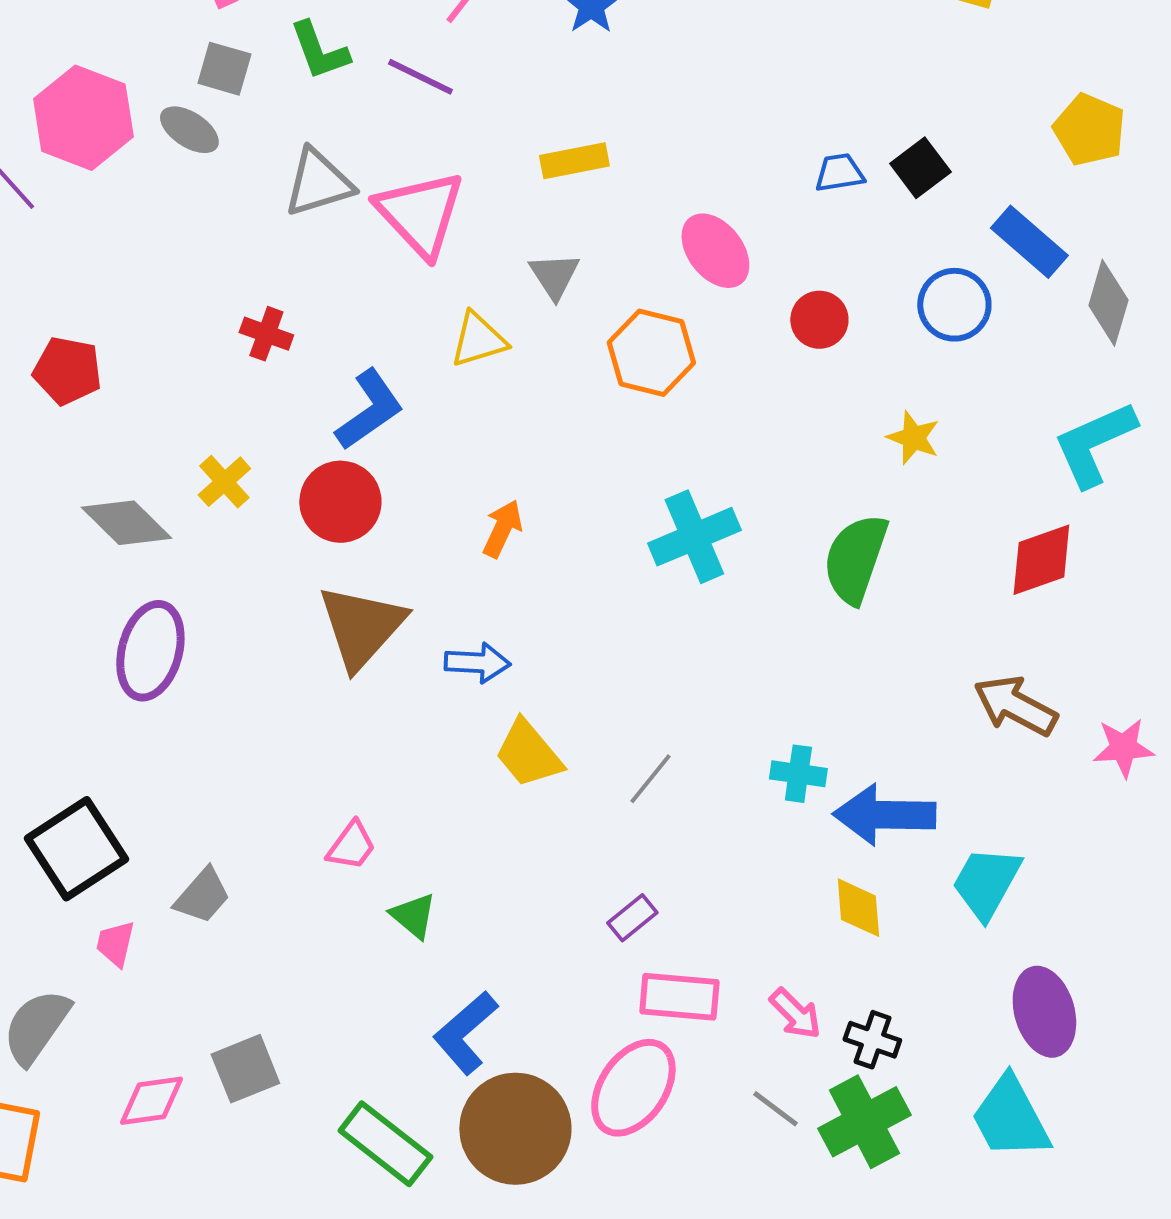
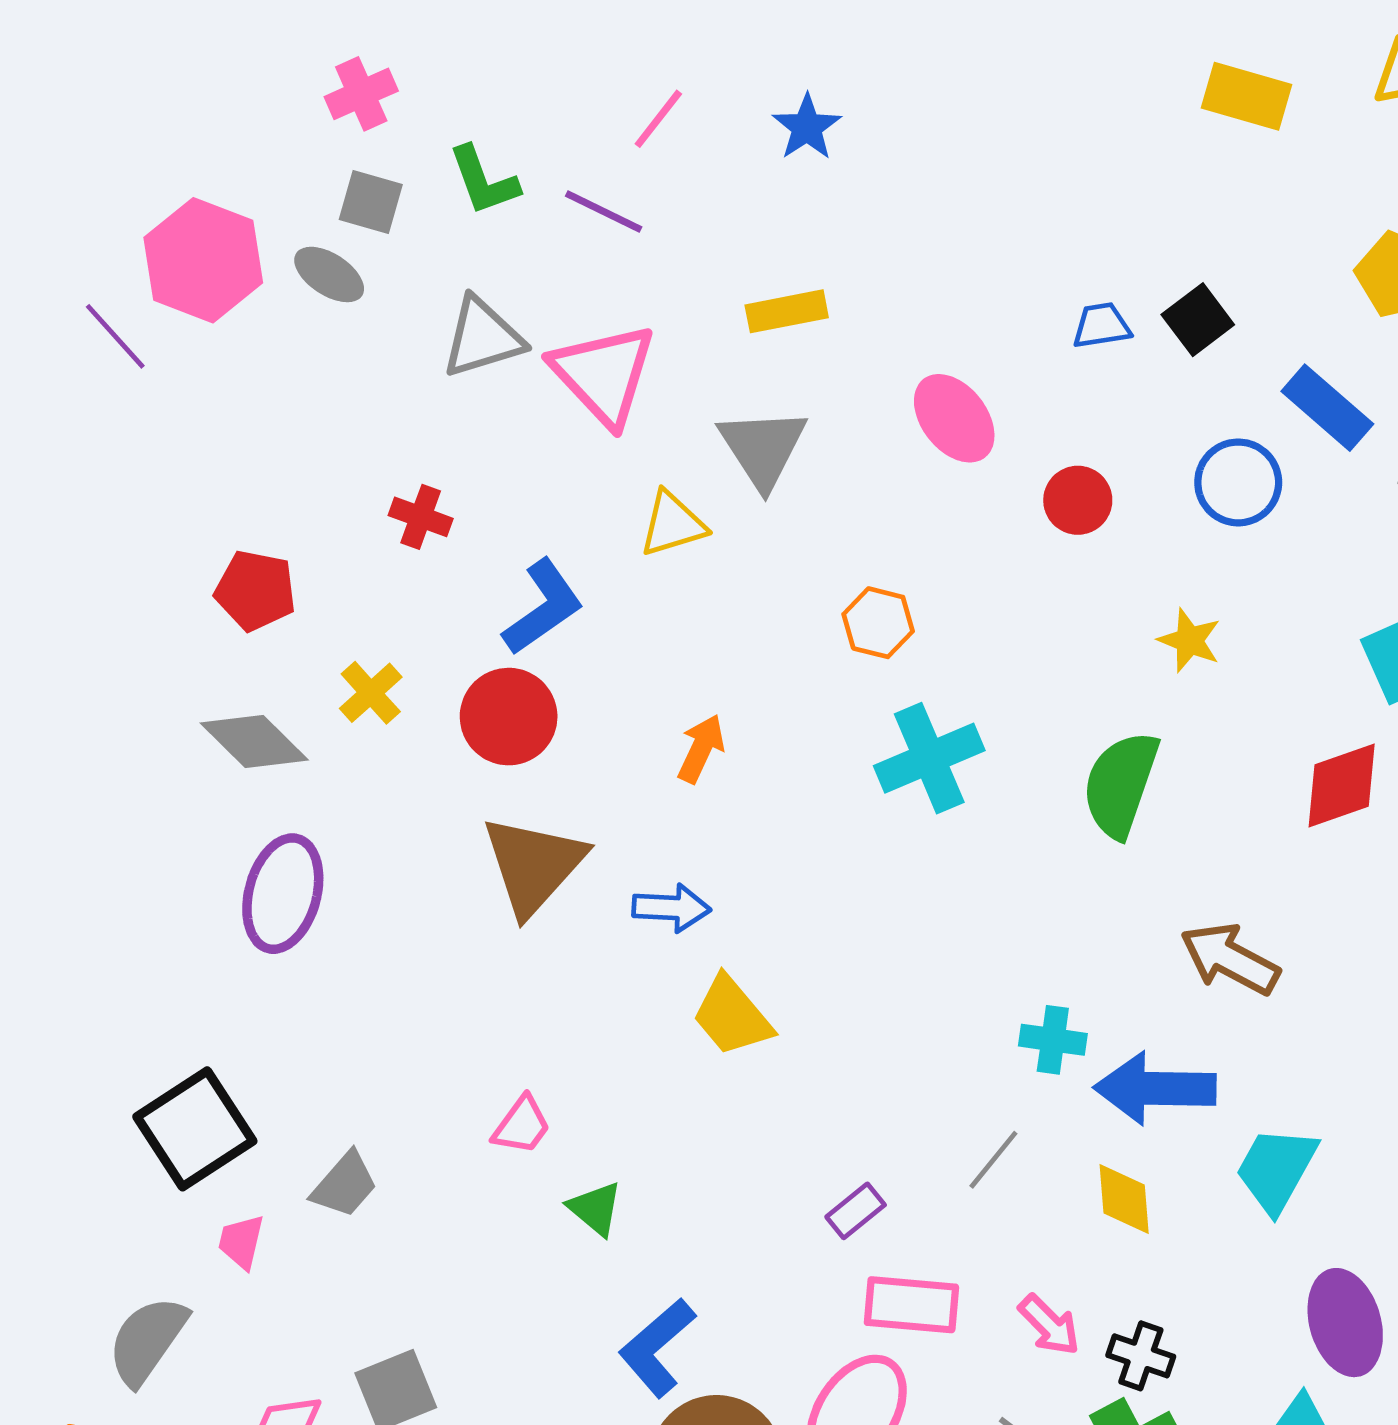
gray triangle: (554, 276) -> (763, 448), size x1.5
orange hexagon: (651, 353) -> (878, 623), moved, size x0.7
red pentagon: (67, 371) -> (255, 591), moved
brown arrow: (1015, 706) -> (1230, 959), moved
gray line: (650, 779) -> (993, 1160), moved

